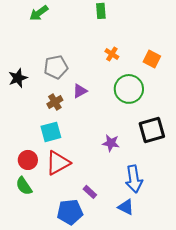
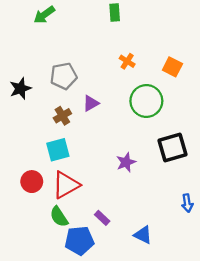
purple star: (111, 143) -> (126, 162), turned -30
blue arrow: (134, 179) -> (187, 203), moved, size x0.6
green semicircle: (24, 186) -> (59, 217), moved

